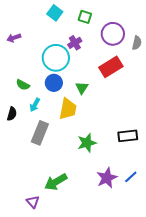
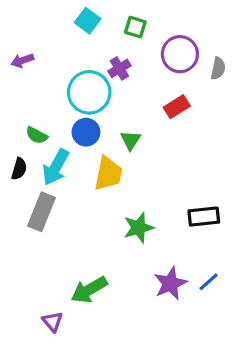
red rectangle: (111, 67) -> (177, 107), size x0.7
cyan arrow: (35, 105) -> (56, 167), size x1.6
black semicircle: (12, 114) -> (19, 169), moved
gray rectangle: (40, 133) -> (41, 212), moved

